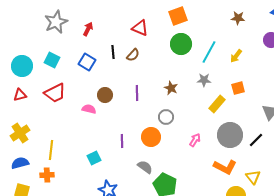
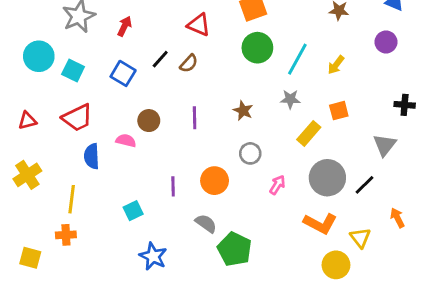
black line: (113, 52) -> (160, 59), turned 48
cyan circle: (22, 66) -> (39, 56), moved
gray circle: (166, 117) -> (250, 153), moved
blue semicircle: (20, 163) -> (92, 156), moved, turned -78

